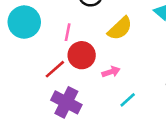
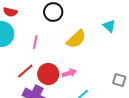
red circle: (82, 55) -> (48, 74), moved

